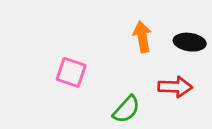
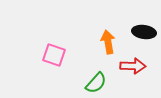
orange arrow: (142, 37) -> (108, 42), moved

